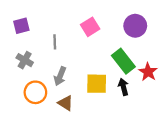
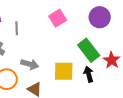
gray line: (55, 42) -> (17, 28), moved
gray arrow: (60, 76) -> (30, 64), turned -96

